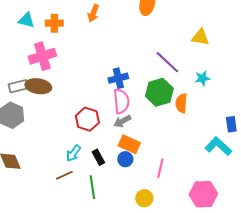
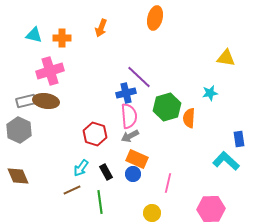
yellow triangle: (200, 37) -> (226, 58), moved
purple line: (167, 62) -> (139, 77), moved

